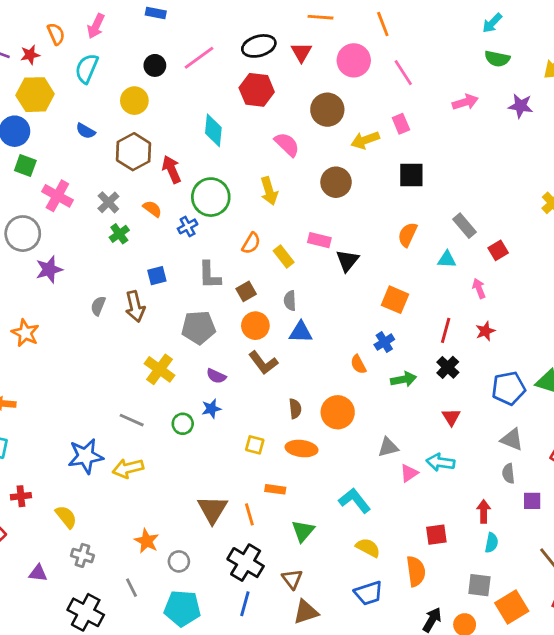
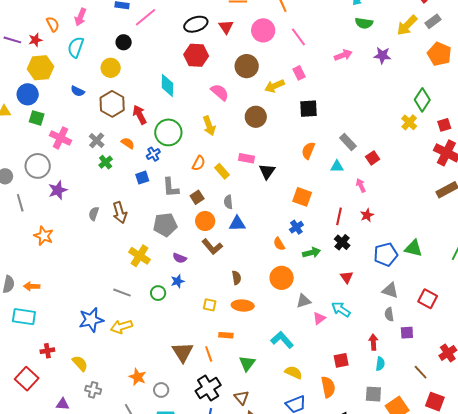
pink line: (199, 58) -> (146, 17), moved
blue square: (157, 276) -> (142, 178), moved
orange circle: (338, 412) -> (282, 278), moved
cyan arrow: (440, 462) -> (341, 309), turned 30
black cross: (246, 563) -> (208, 388), turned 30

